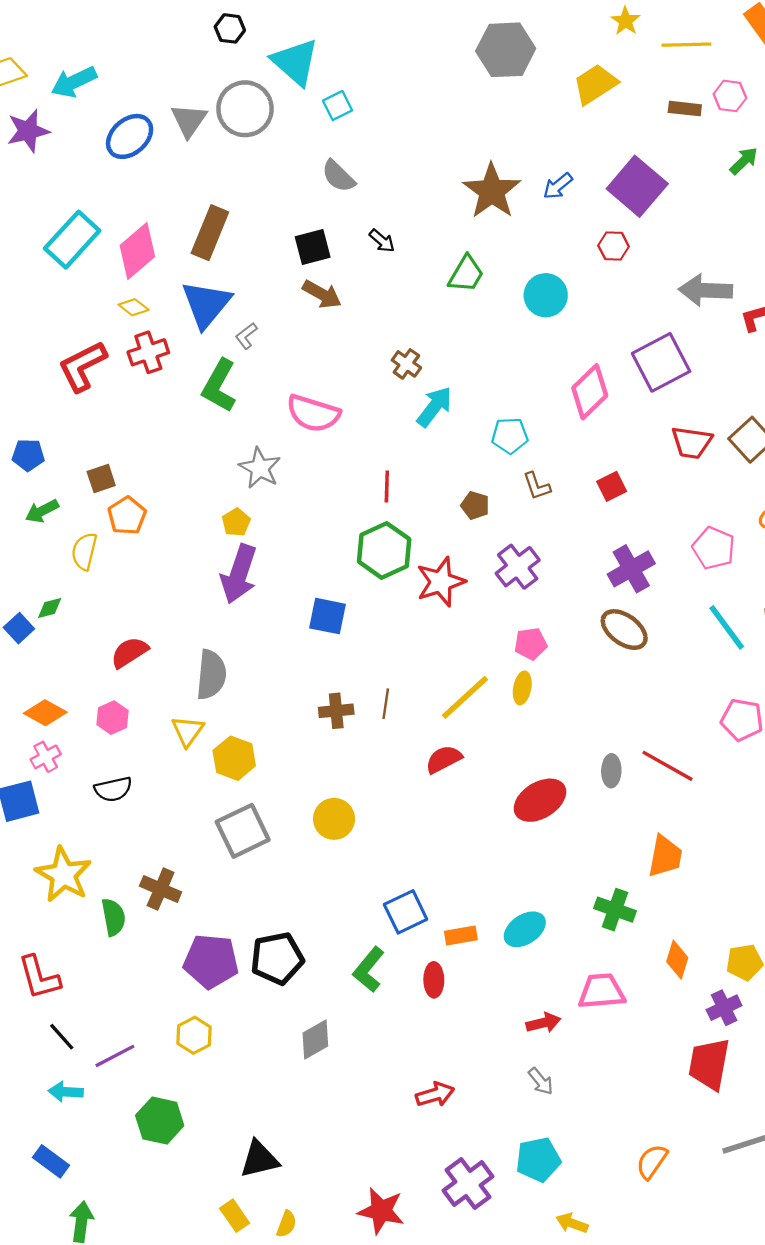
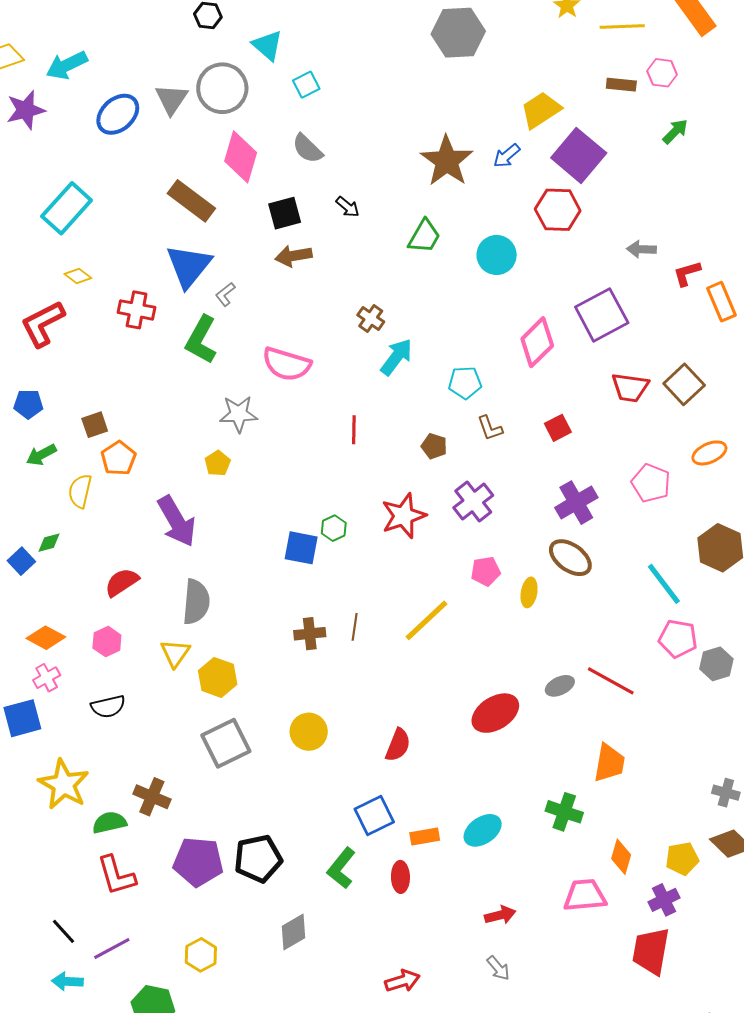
cyan triangle: (295, 62) -> (267, 45), size x0.7
yellow trapezoid: (595, 84) -> (541, 110), moved
brown rectangle: (210, 233) -> (191, 201), turned -75
red hexagon: (614, 246) -> (558, 210), size x1.6
pink diamond: (137, 251) -> (241, 157), moved, turned -33
gray arrow: (705, 290) -> (641, 249), size x0.6
brown arrow: (322, 294) -> (294, 256), turned 141
yellow diamond: (134, 307) -> (78, 276), moved
red cross: (148, 352) -> (137, 310), turned 30
red L-shape: (82, 366) -> (43, 324), moved
gray star: (260, 468) -> (239, 414), turned -30
green hexagon: (384, 550) -> (334, 528), moved, size x0.5
purple arrow: (239, 574) -> (177, 521), moved, turned -48
cyan line: (727, 627) -> (664, 584), moved
yellow ellipse: (522, 688) -> (529, 592), moved
red semicircle: (444, 759) -> (398, 745), moved, turned 140
gray ellipse: (611, 771) -> (560, 686), turned 64
green semicircle: (113, 917) -> (109, 823), turned -92
red L-shape: (39, 977) -> (116, 875), moved
pink trapezoid: (601, 991) -> (585, 895), moved
yellow hexagon: (194, 1035) -> (201, 955), moved

